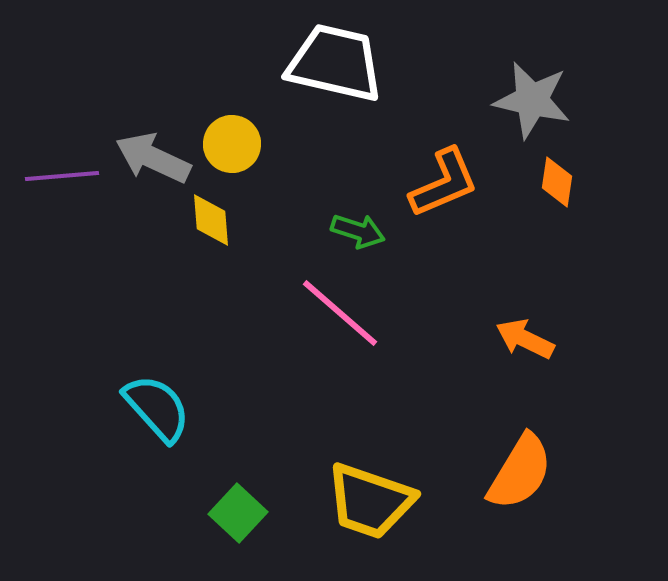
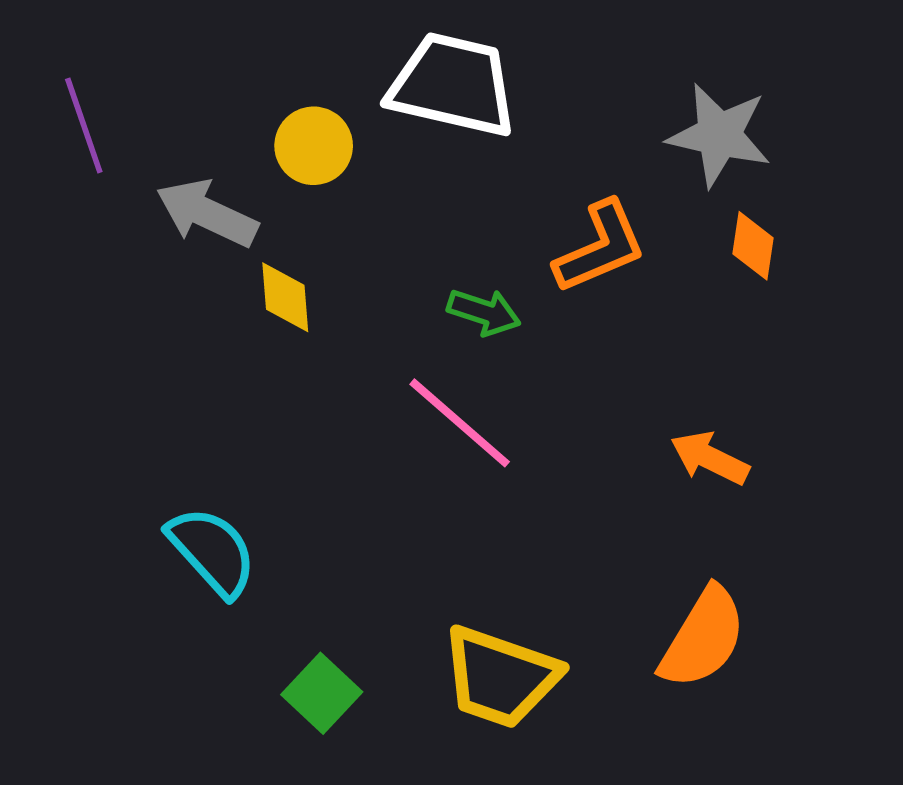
yellow circle: (232, 144) -> (314, 146), moved
purple line: (62, 176) -> (84, 126), moved, turned 76

